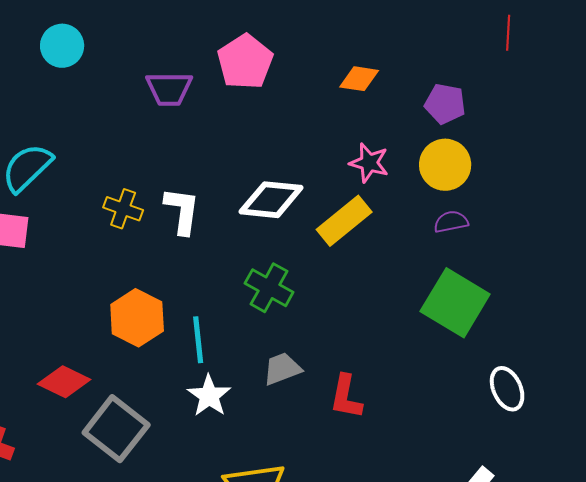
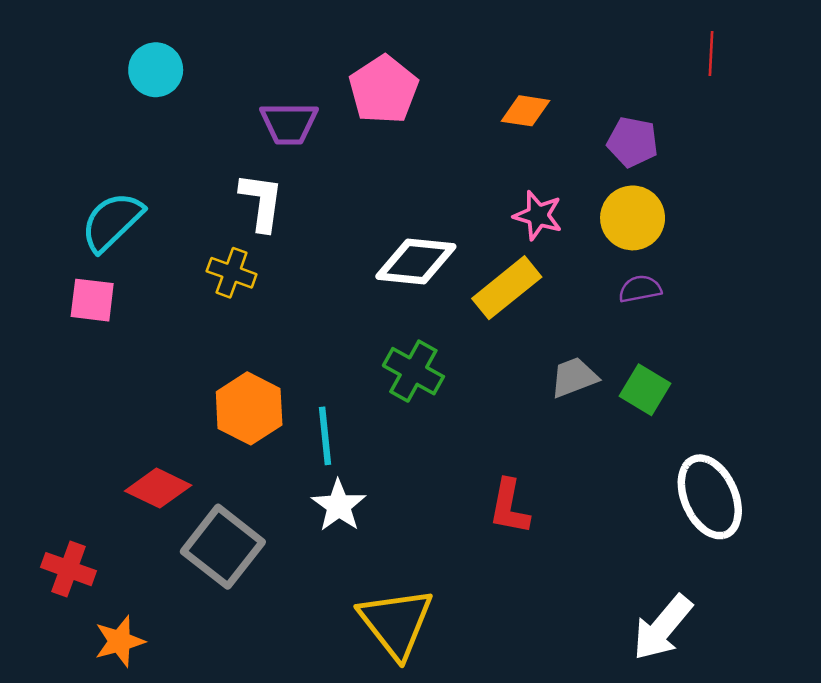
white L-shape: (182, 211) -> (261, 202), moved
green square: (455, 303) -> (645, 390), size x0.6
gray trapezoid: (282, 369) -> (574, 377), moved
white ellipse: (507, 389) -> (710, 497), size x1.5

